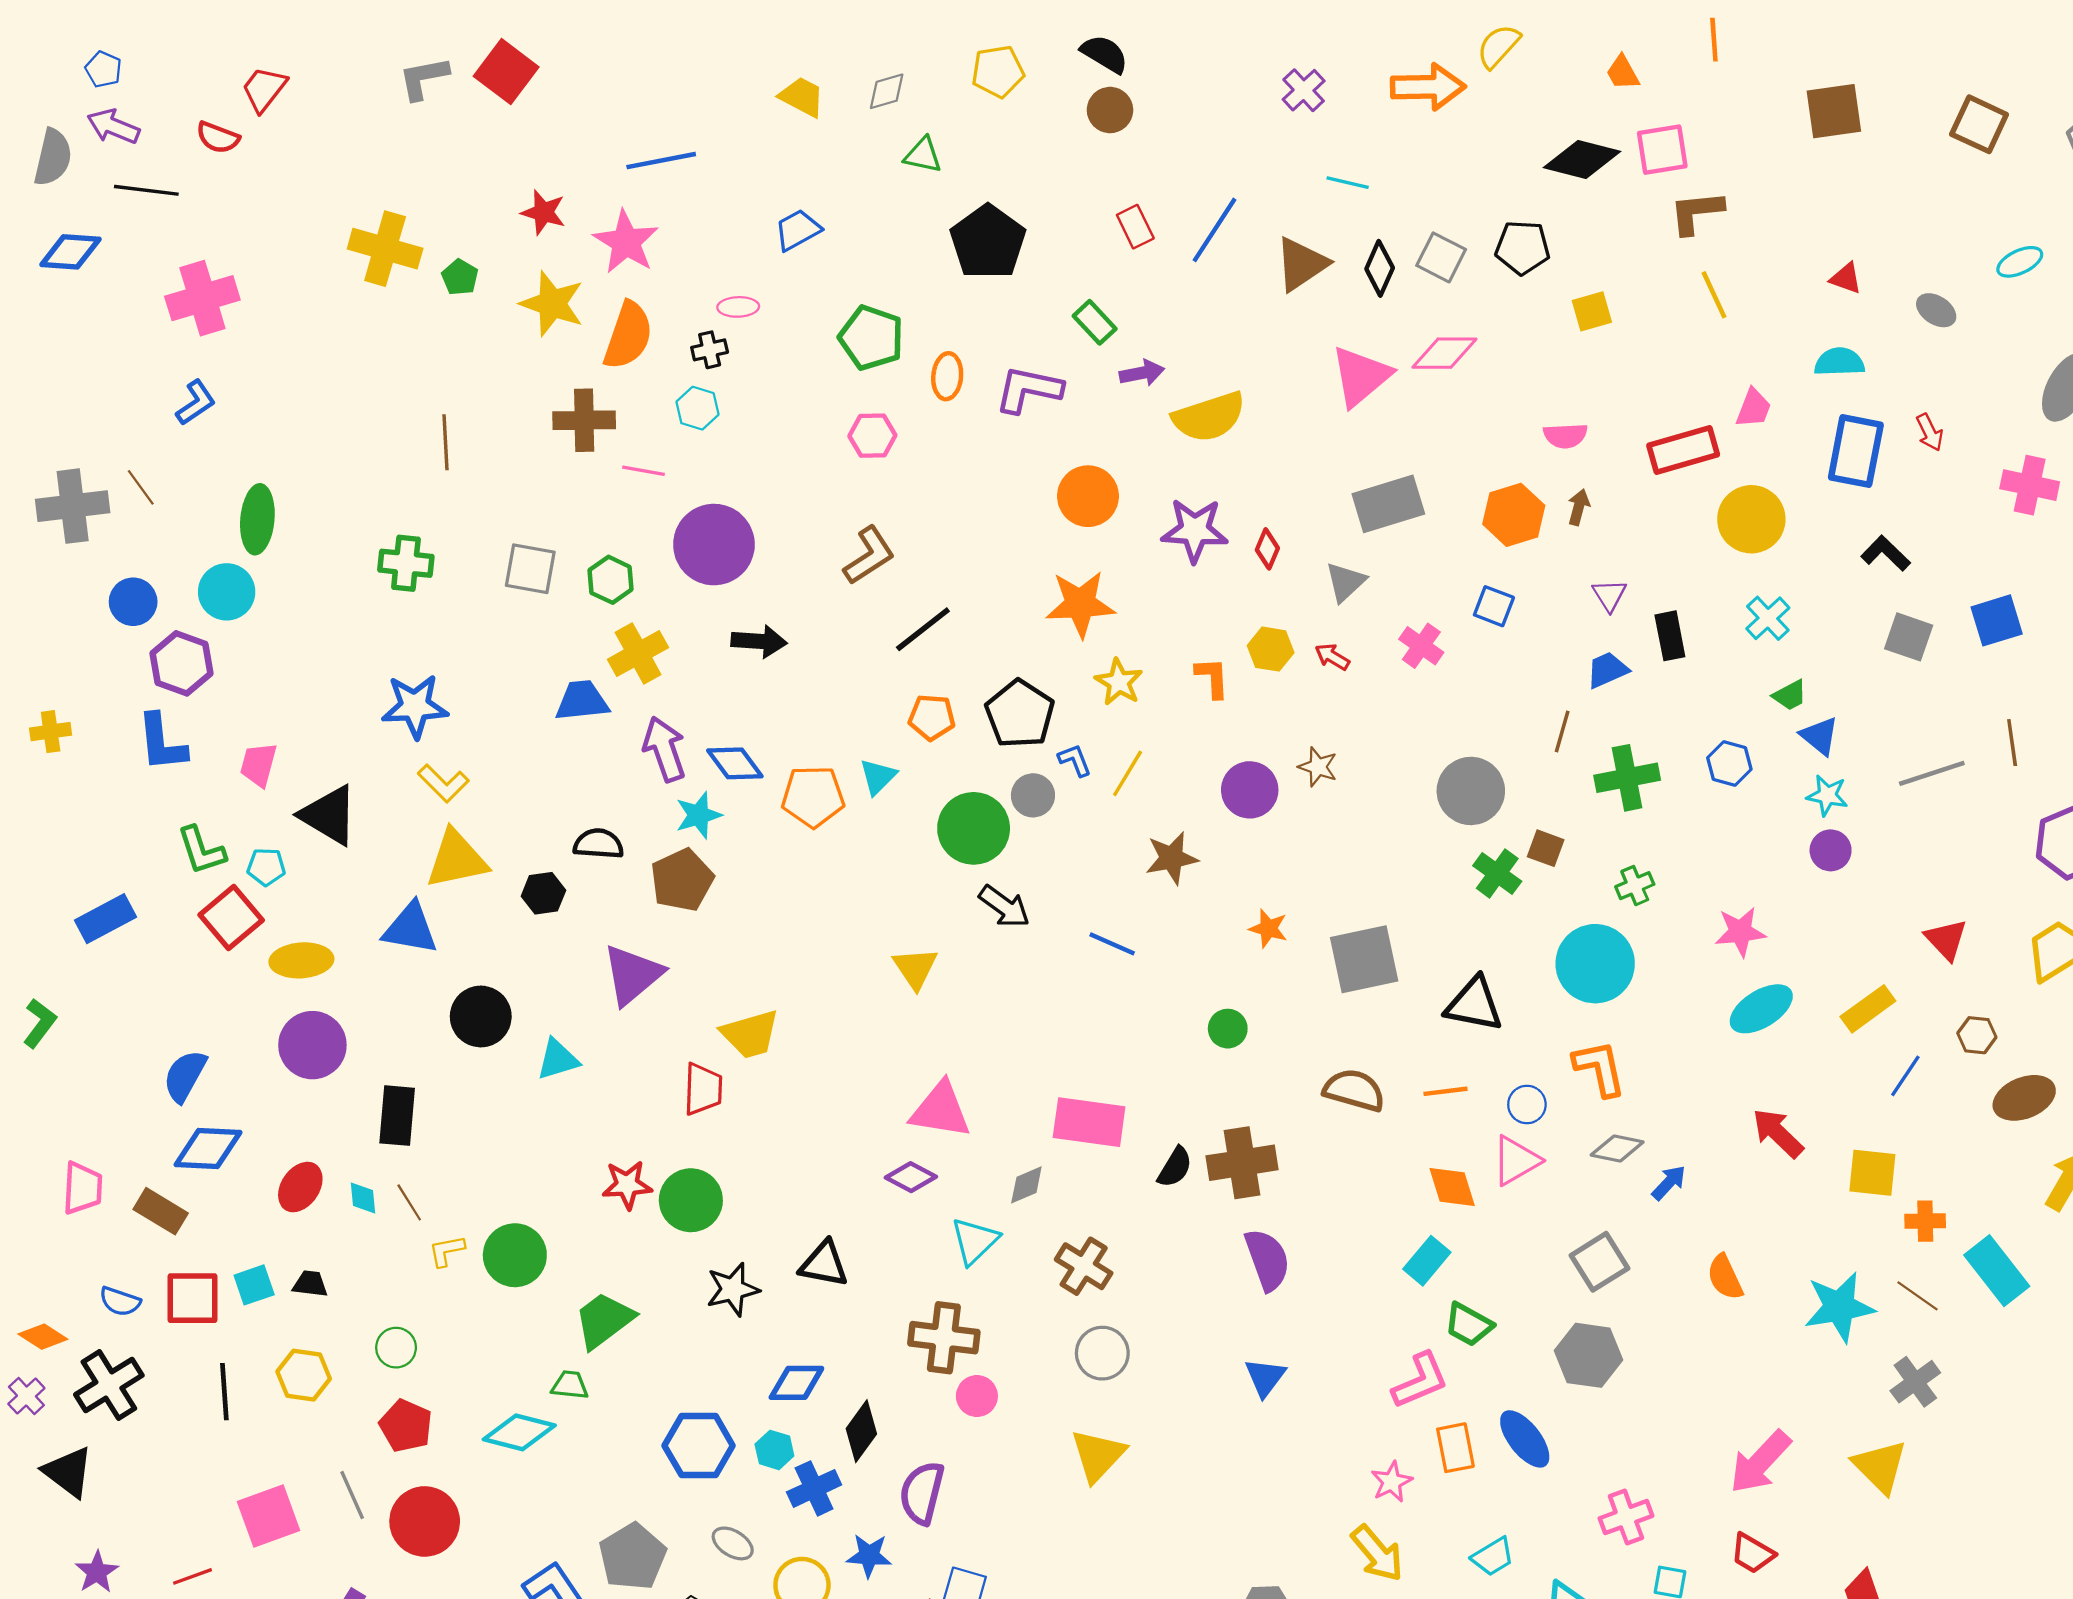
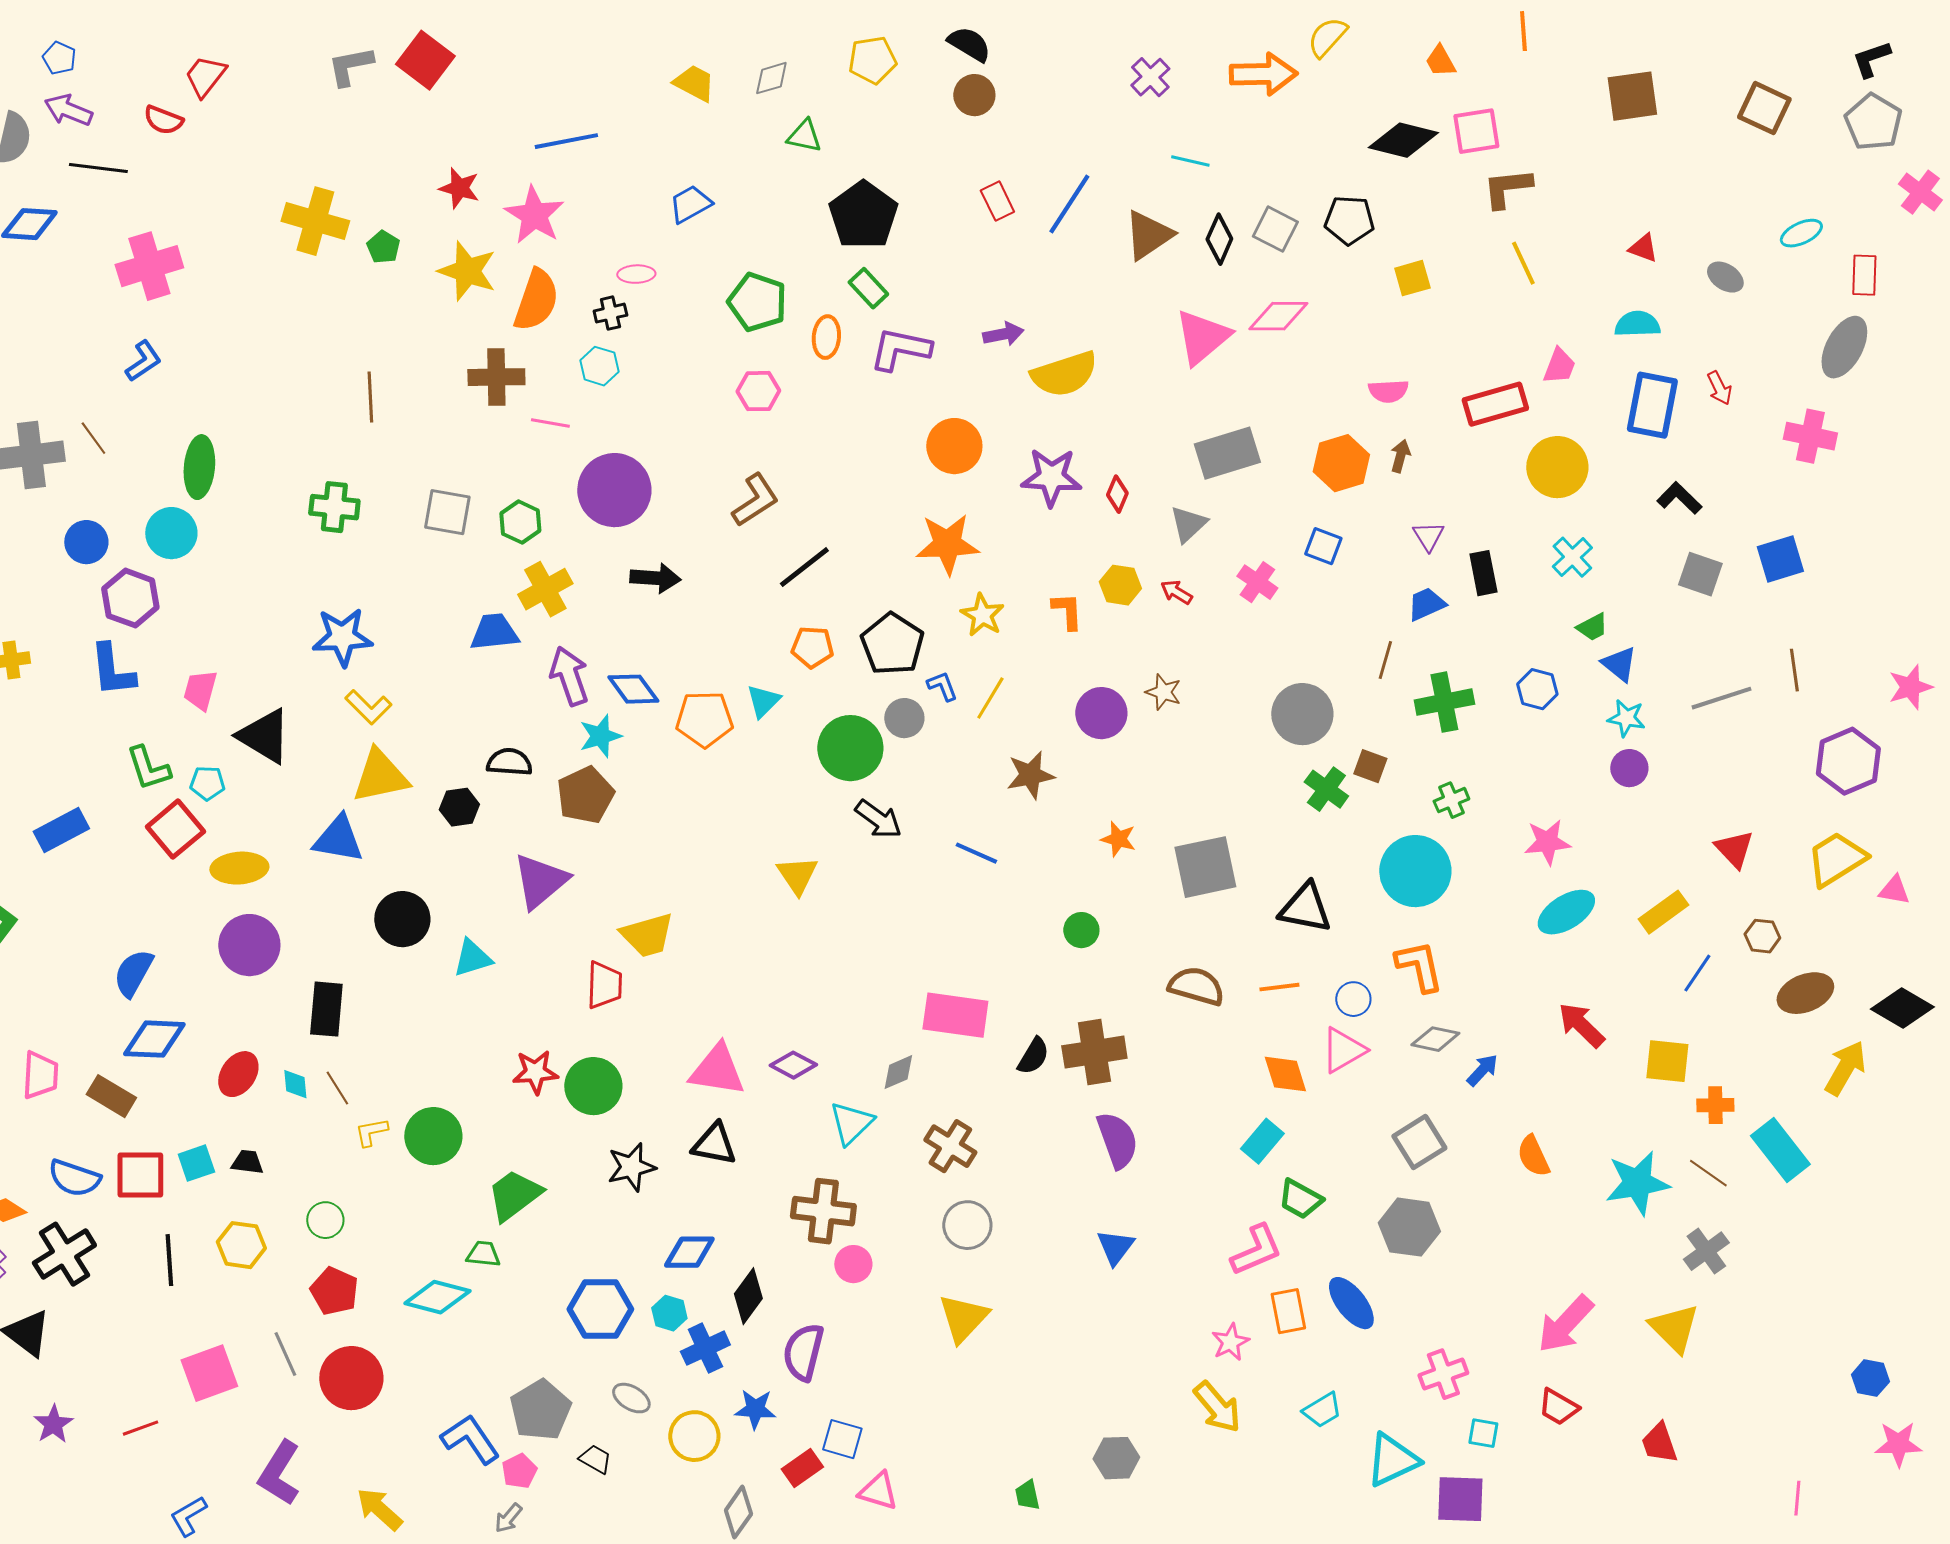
green rectangle: (1095, 322) -> (868, 288), moved
pink triangle: (941, 1110) -> (717, 1070), moved
blue semicircle: (120, 1301) -> (74, 1178), size x1.4

